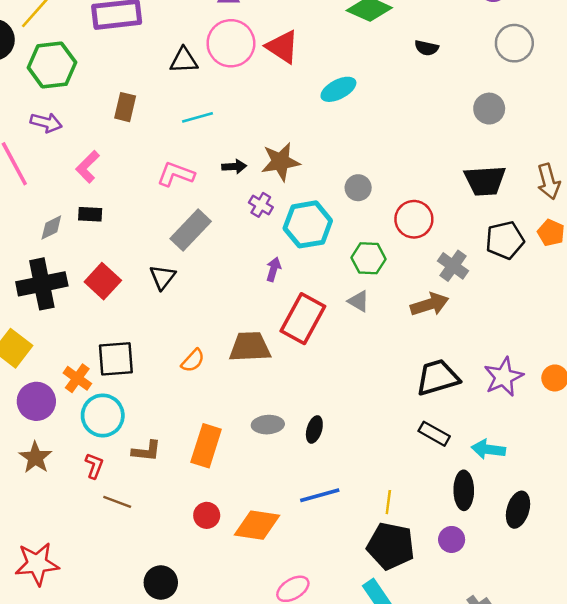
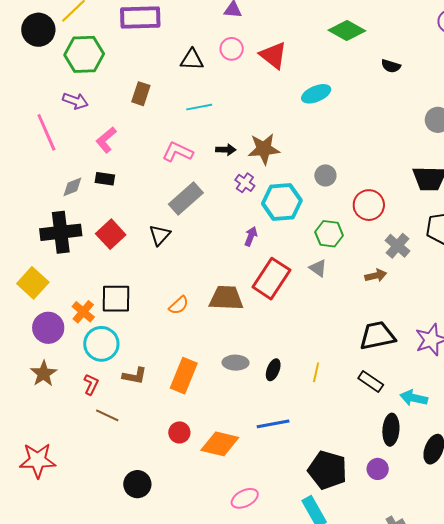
pink circle: (231, 43) -> (232, 49), size x0.6
brown arrow: (430, 304) -> (376, 276), size x0.7
yellow line: (388, 502) -> (316, 372), moved

